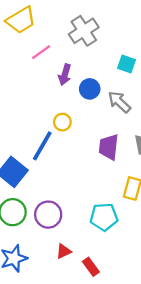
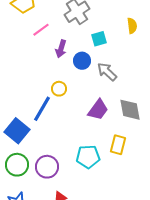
cyan square: (126, 64) -> (99, 39), moved, turned -35
purple trapezoid: (109, 147) -> (98, 110), turned -150
cyan pentagon: (104, 217) -> (88, 157), moved

